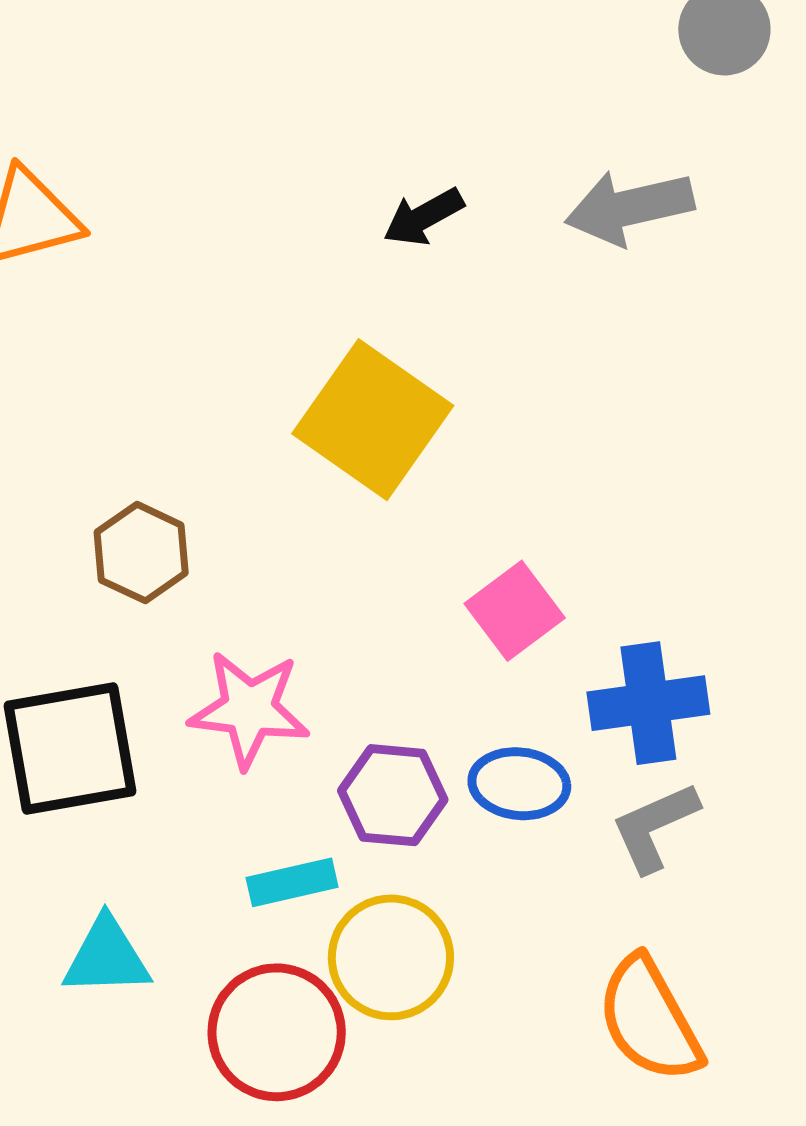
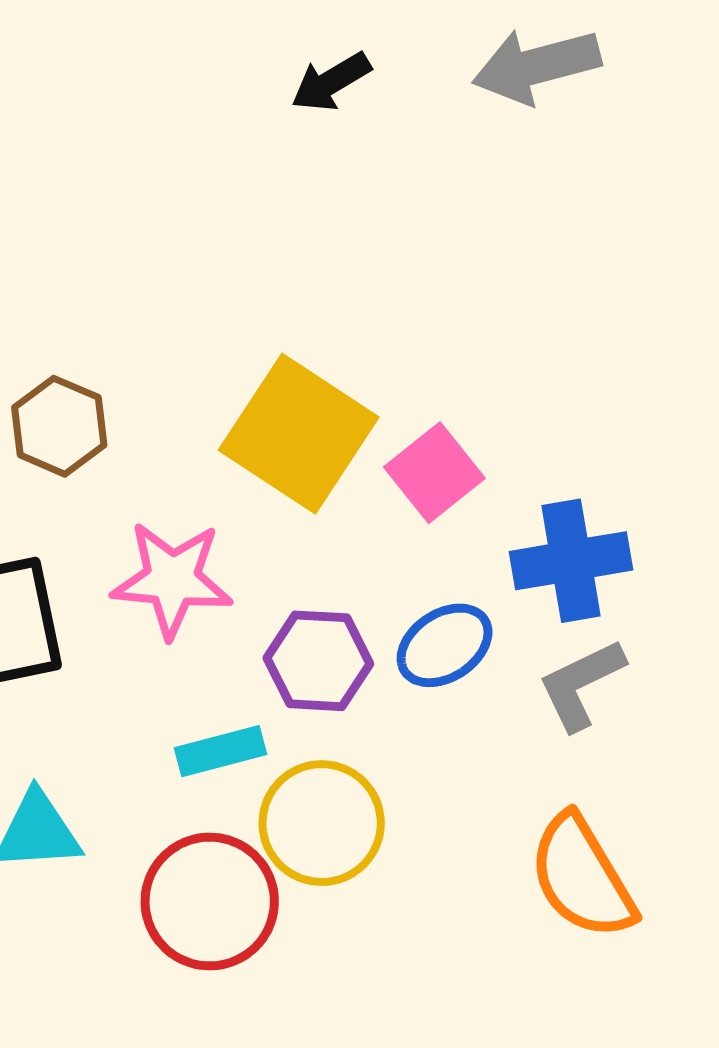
yellow square: (373, 420) -> (299, 434), moved
blue ellipse: (519, 784) -> (445, 645), turned -38

